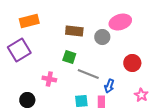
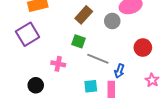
brown rectangle: (74, 31) -> (84, 15), turned -54

